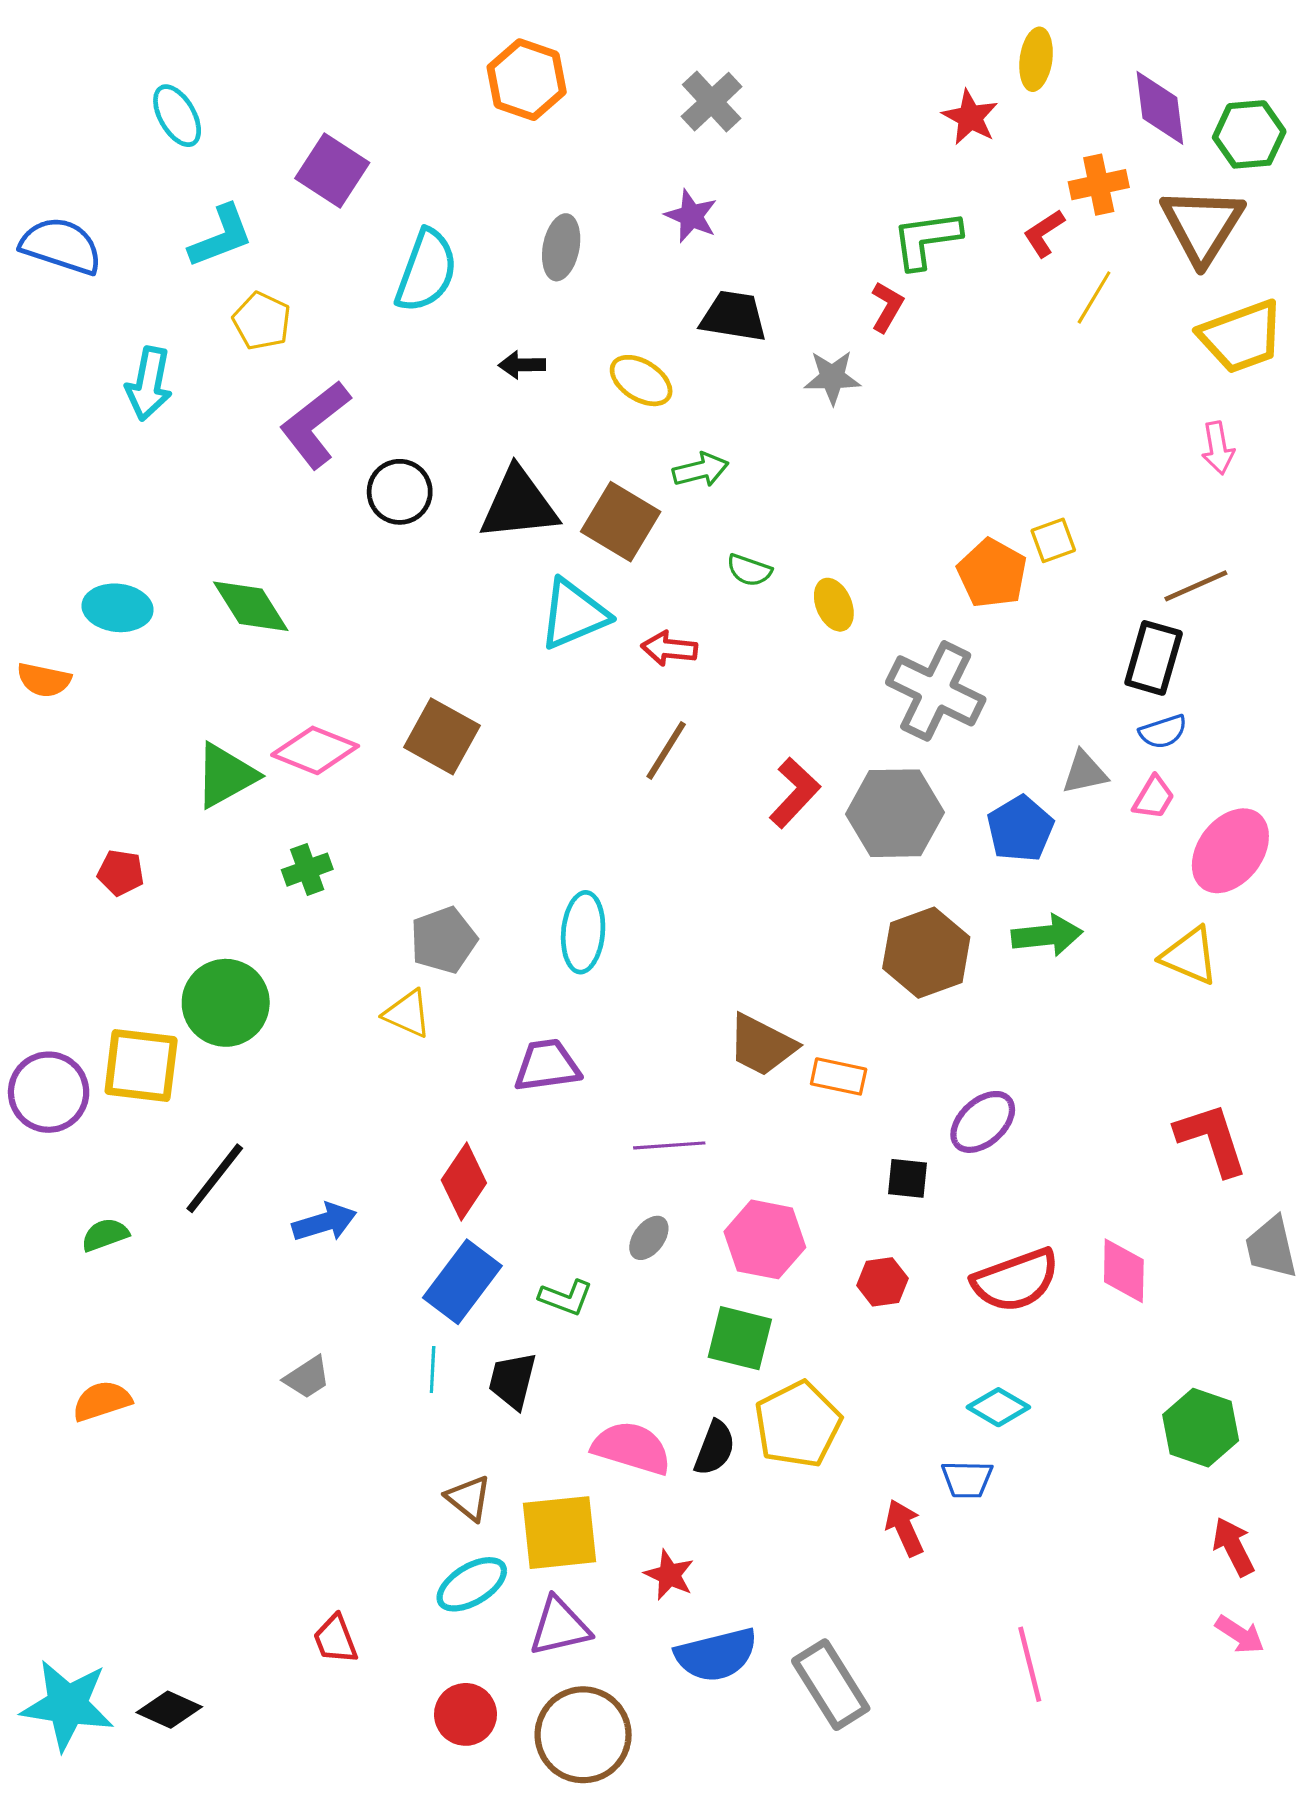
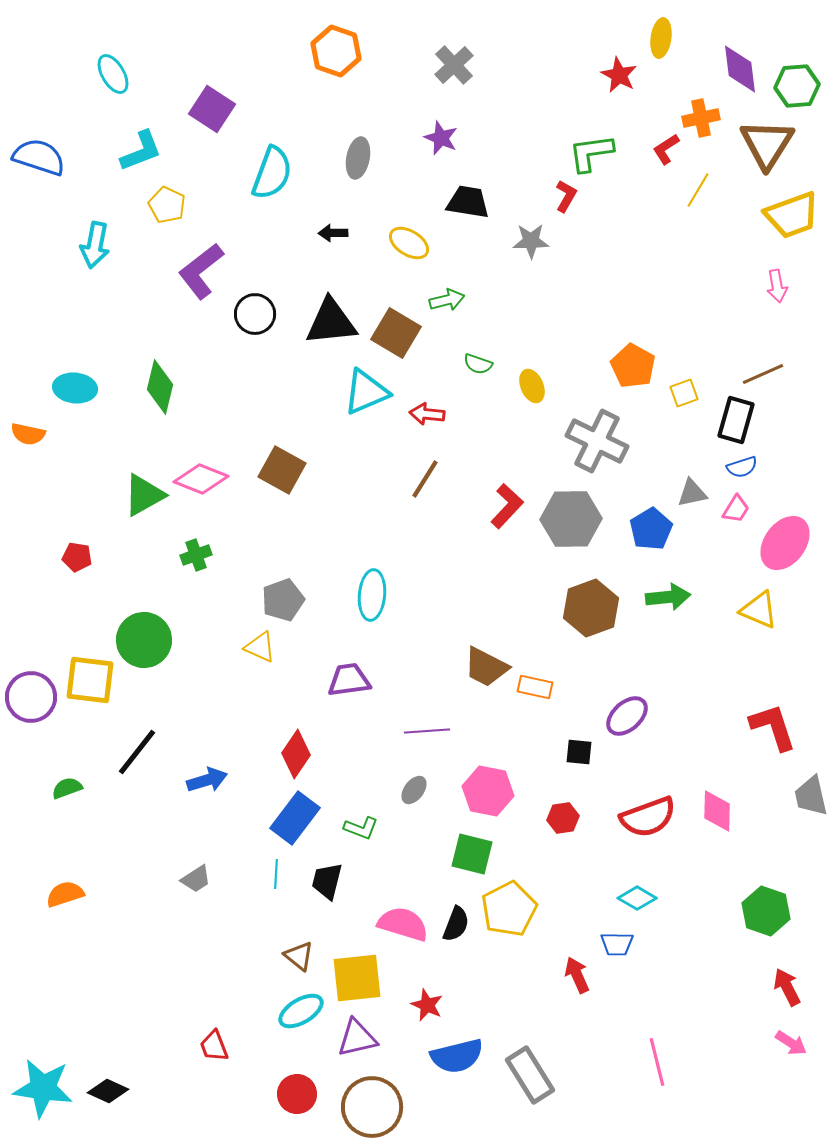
yellow square: (1053, 540) -> (684, 393), moved
green diamond: (251, 606) -> (160, 387), turned 46

